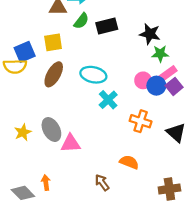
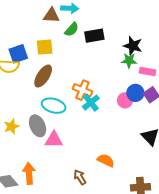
green star: (160, 54) -> (129, 61), moved
pink rectangle: (168, 73) -> (148, 71), moved, turned 42
cyan ellipse: (93, 75) -> (54, 106), moved
pink circle: (143, 80) -> (125, 100), moved
orange cross: (141, 121) -> (82, 90), moved
orange arrow: (46, 183) -> (29, 173), size x1.5

